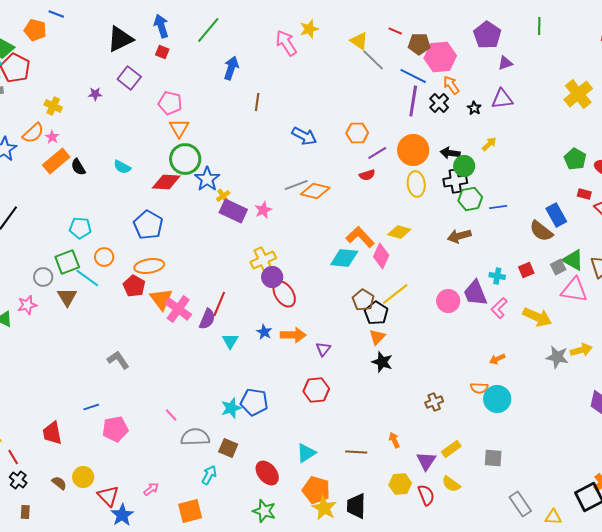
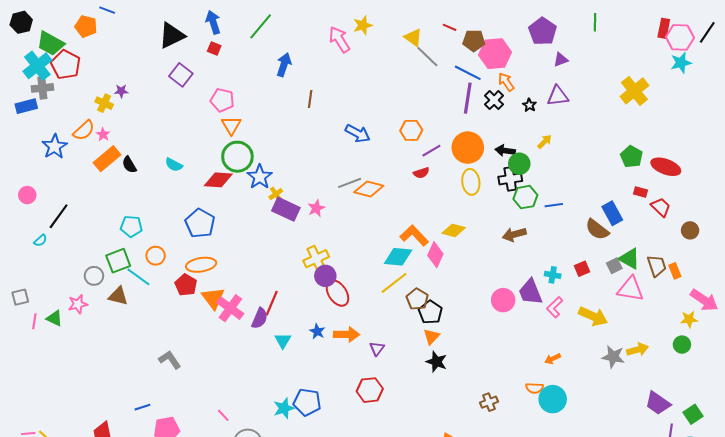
purple star: (95, 94) -> (121, 91), moved
yellow line: (395, 294) -> (394, 283), moved
brown triangle: (67, 297) -> (118, 296), turned -45

